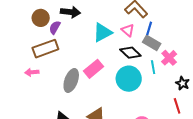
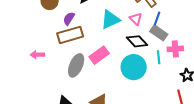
purple semicircle: (55, 27) -> (69, 19), moved
brown rectangle: (45, 49) -> (70, 35), moved
pink cross: (169, 58) -> (175, 49), turned 35

